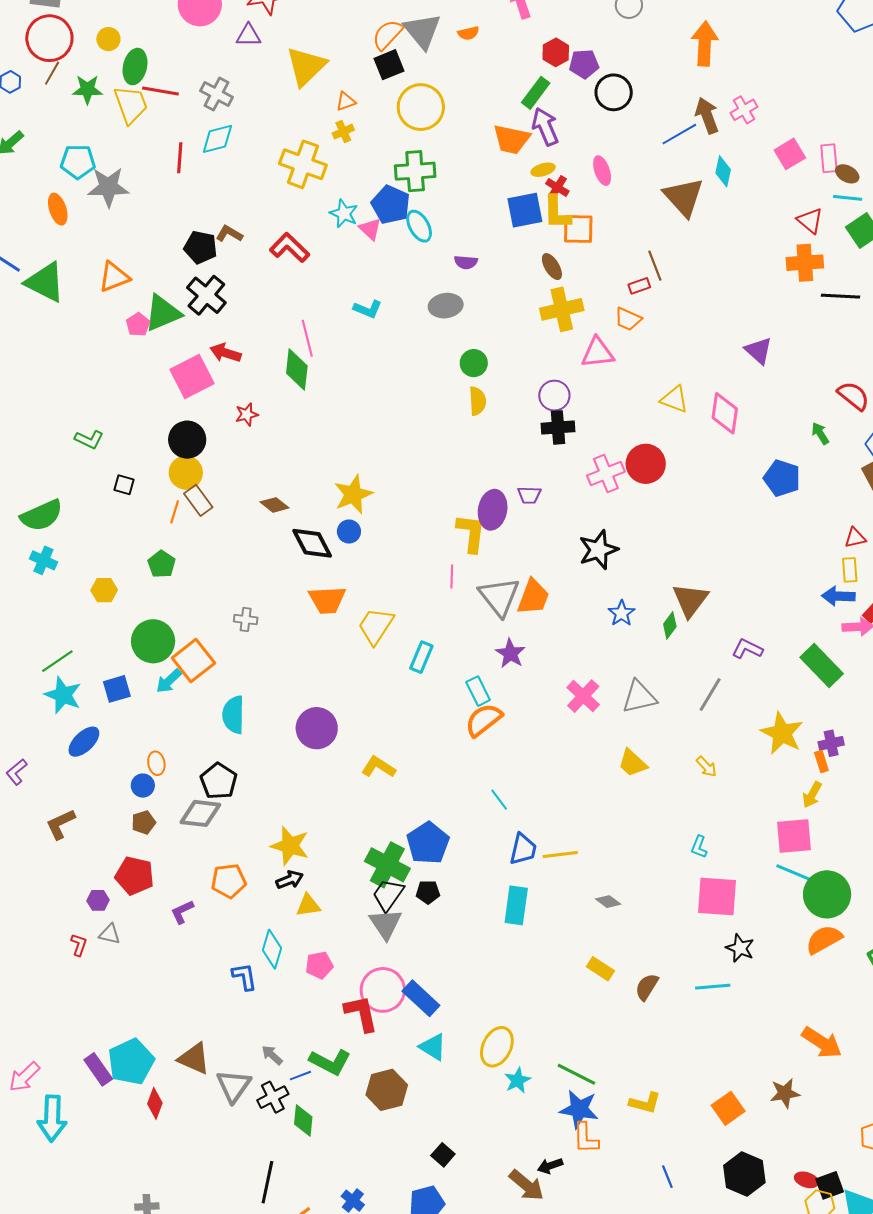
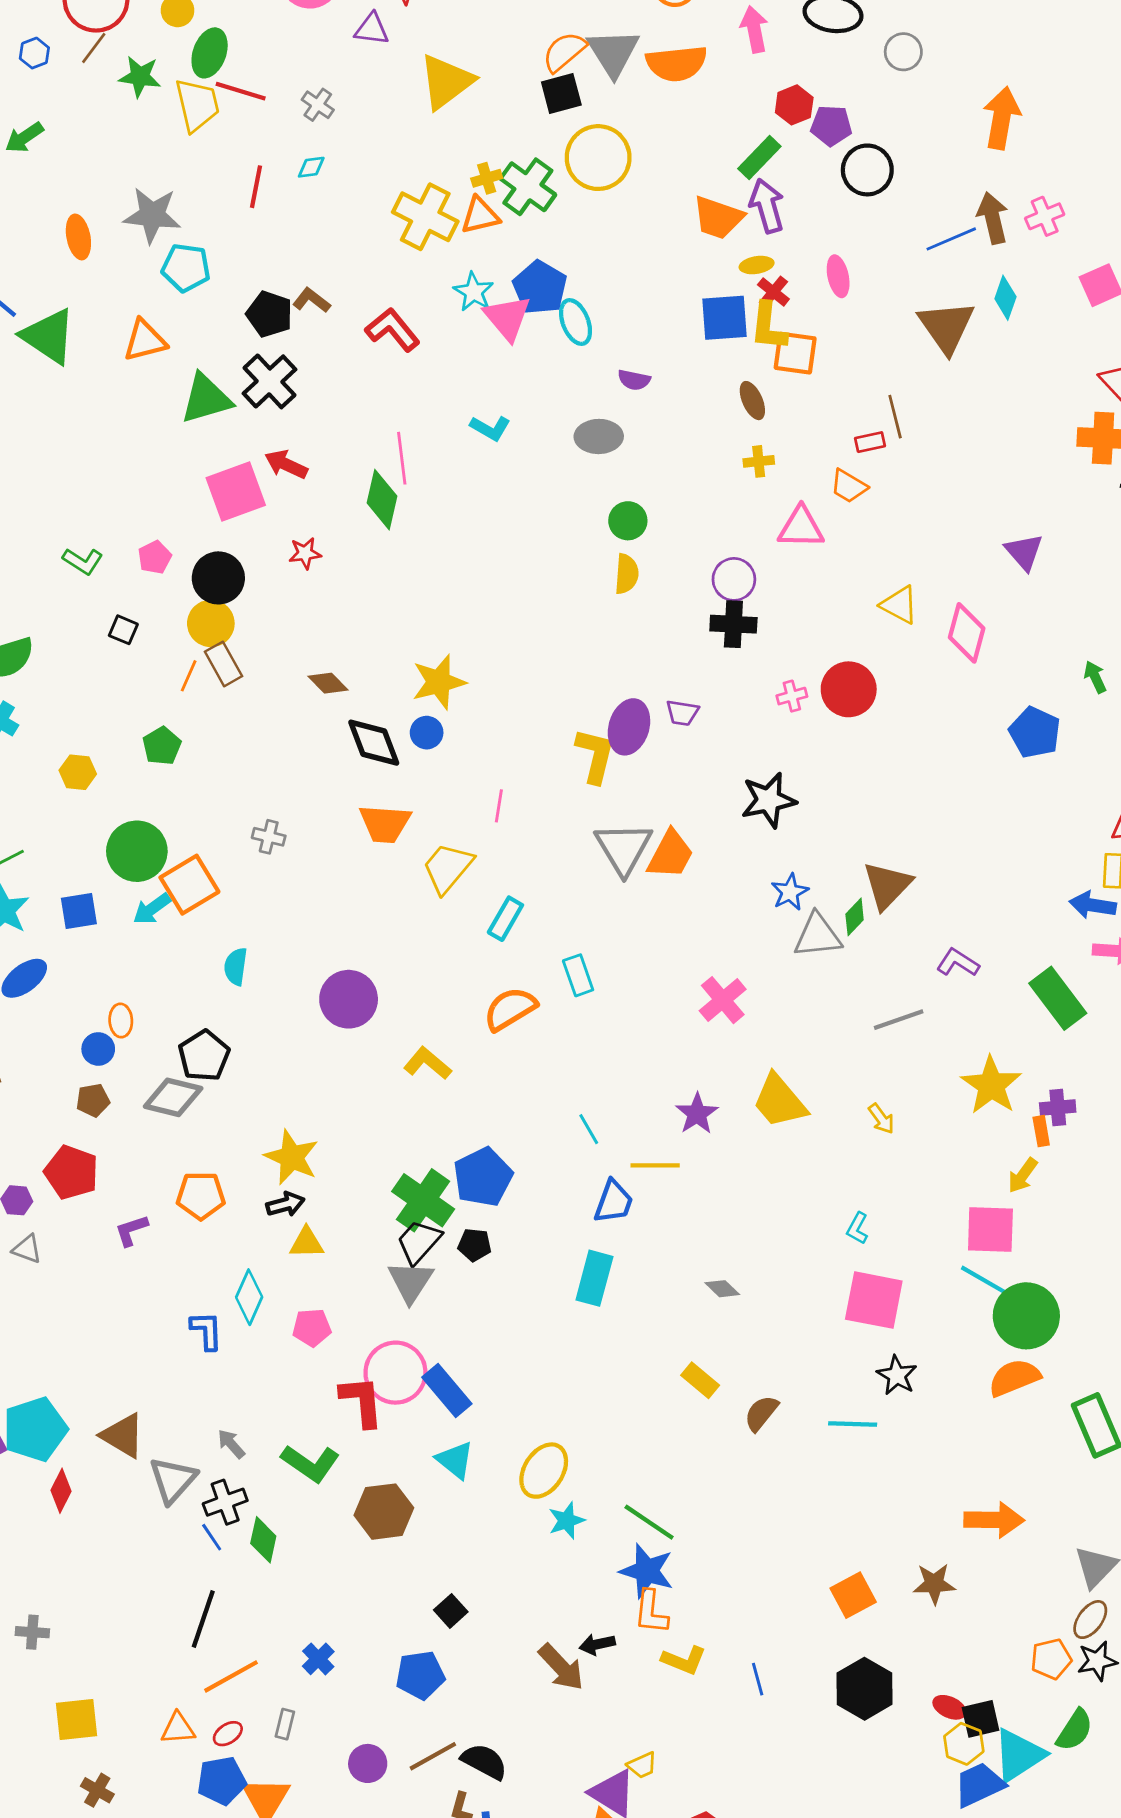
orange semicircle: (468, 33) -> (677, 63), size x2.0
gray cross: (217, 94) -> (318, 105), size x0.7
orange triangle: (346, 101) -> (480, 215), moved, size x1.4
cyan diamond: (217, 139) -> (311, 167), size x0.6
cyan pentagon: (78, 162) -> (186, 268), moved
green cross: (415, 171) -> (528, 187), moved, turned 33
pink triangle: (370, 229) -> (507, 318), size x1.5
yellow cross: (562, 309) -> (759, 461), size x0.5
pink pentagon: (138, 325) -> (155, 557), moved
pink cross: (606, 474) -> (792, 696), size x0.6
pink line: (452, 577) -> (499, 806), moved
purple star: (510, 653) -> (697, 1114), moved
gray line: (710, 695) -> (899, 1020), turned 33
gray triangle: (639, 697) -> (818, 936), moved
cyan semicircle: (233, 715) -> (236, 967), size x0.7
orange semicircle: (484, 720) -> (510, 1009), moved
yellow trapezoid: (632, 763) -> (779, 1101), size x1.4
yellow line: (560, 855) -> (655, 1165), moved
orange arrow: (822, 1043) -> (994, 1520), turned -39
blue line: (300, 1076) -> (212, 1537), moved, turned 70
yellow L-shape: (645, 1103) -> (684, 1660), moved

